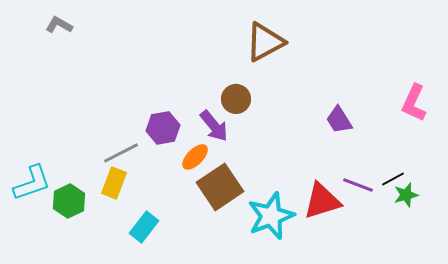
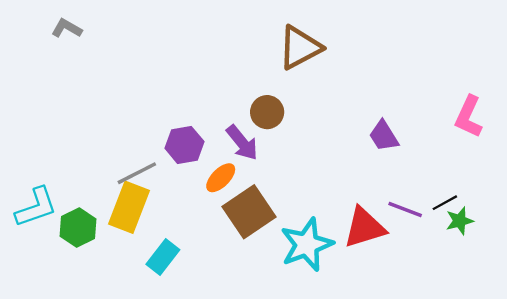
yellow rectangle: (114, 183) -> (129, 207), size x1.4

